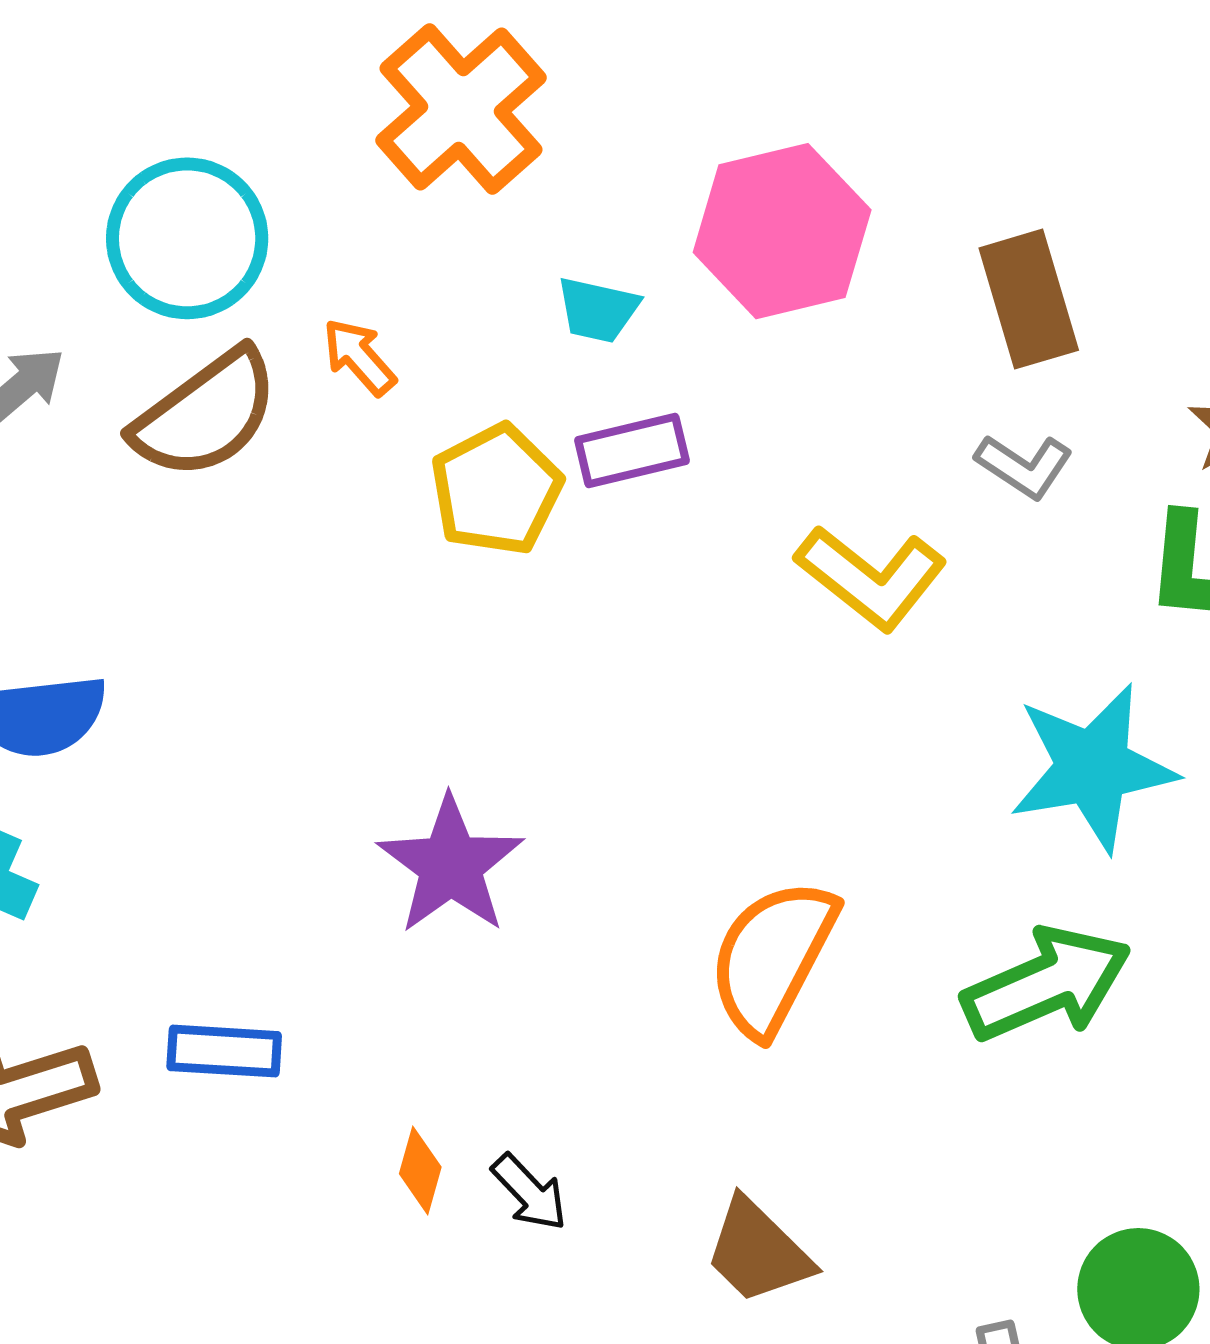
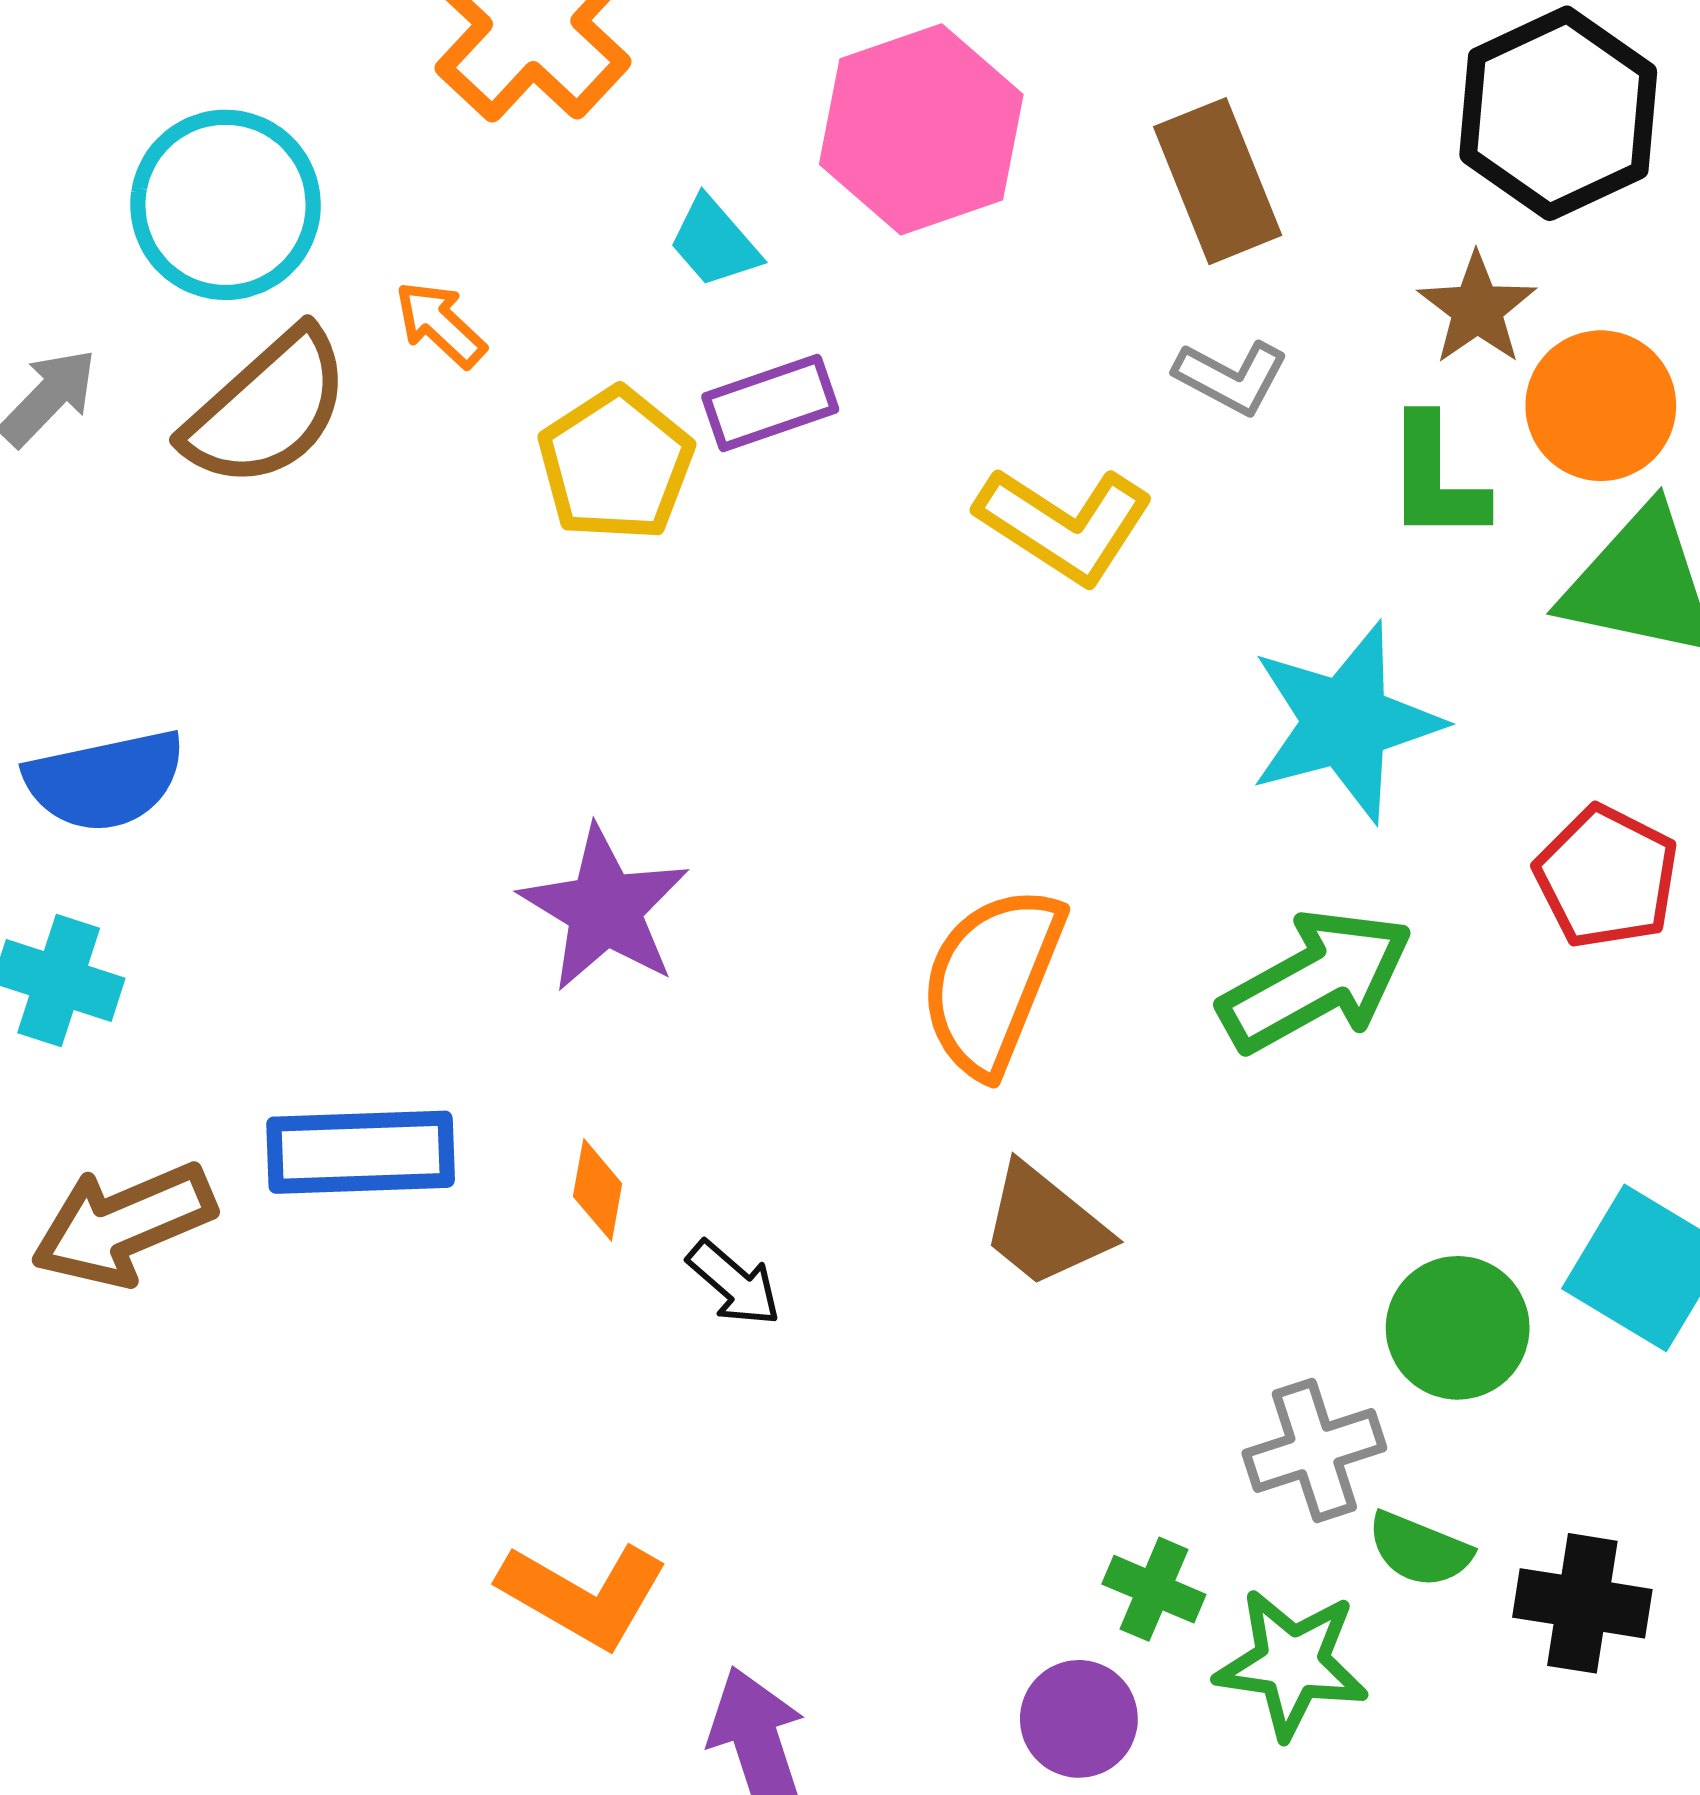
cyan trapezoid: (598, 310) -> (714, 242), turned 42
blue rectangle: (224, 1051) -> (361, 1152), size x1.4
orange diamond: (420, 1170) -> (598, 1190), moved
brown trapezoid: (758, 1251) -> (1045, 1226), moved

